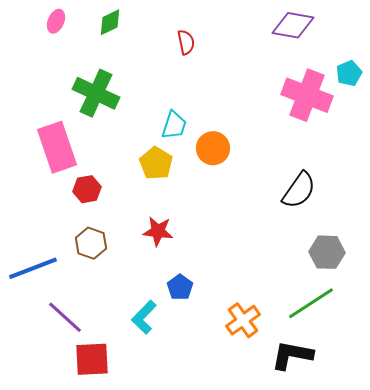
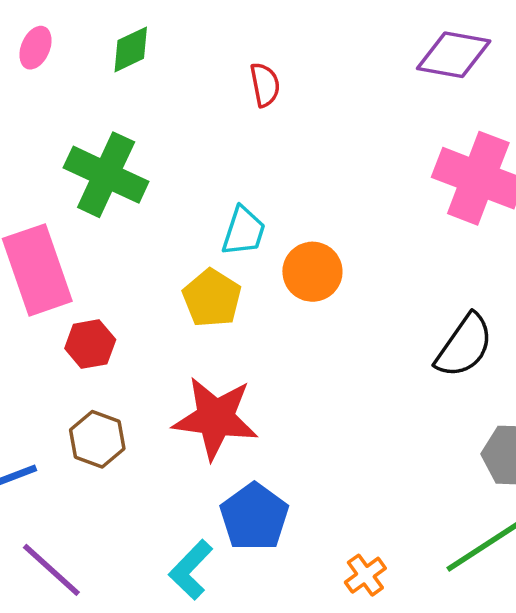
red star: (158, 231) -> (215, 418), size x1.6
blue pentagon: (180, 287) -> (254, 517), size x1.5
orange cross: (243, 320) -> (365, 575), size x0.7

